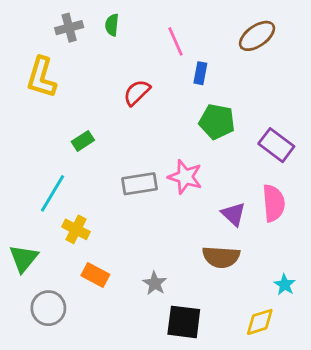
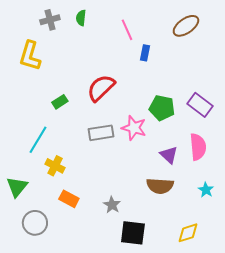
red semicircle: (137, 93) -> (101, 88), moved, size x1.4
green pentagon: (217, 122) -> (162, 108), moved
cyan star: (285, 285) -> (206, 190), moved

